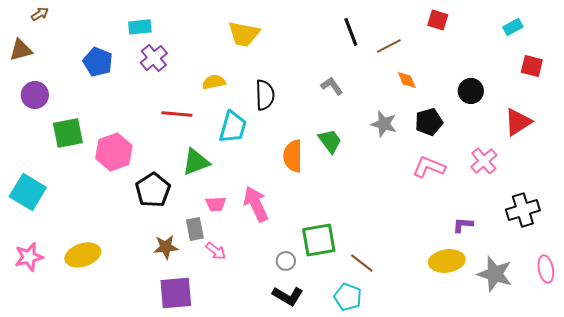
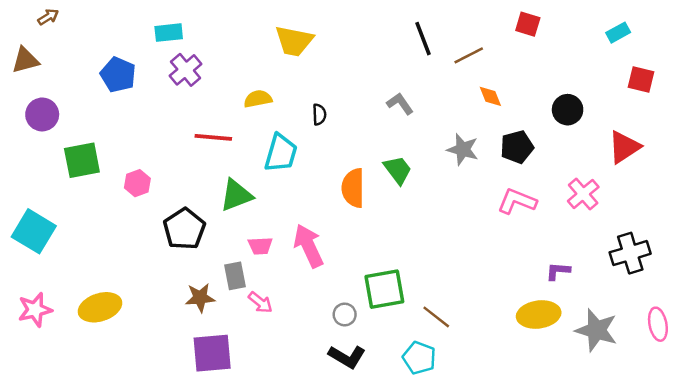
black semicircle: (265, 95) -> (319, 114), size x0.6
pink hexagon: (114, 152) -> (137, 183), size x0.6

